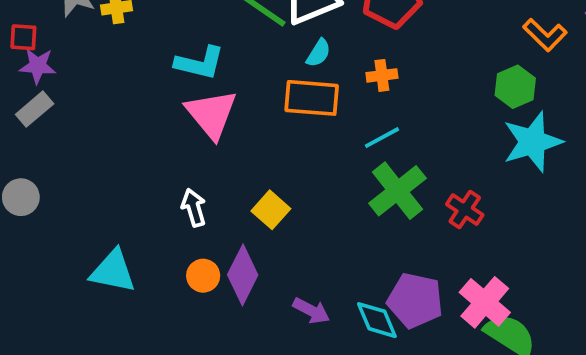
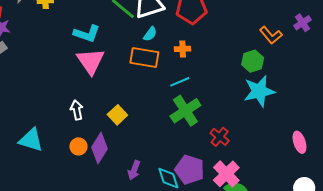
red cross: (465, 210) -> (220, 137), moved
purple arrow: (311, 311) -> (134, 170), turned 78

